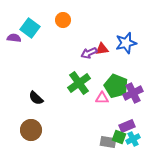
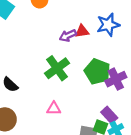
pink triangle: (102, 98) -> (54, 108), moved
purple rectangle: (127, 126) -> (109, 115), turned 70

